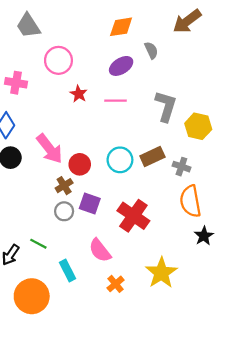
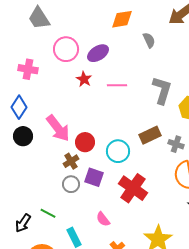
purple ellipse: (121, 66) -> (98, 53), moved
cyan circle: (120, 160) -> (118, 151), moved
pink semicircle: (100, 250) -> (103, 219), size x0.7

